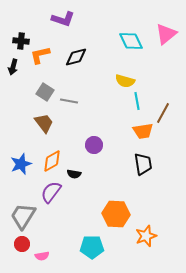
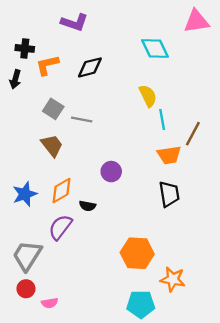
pink triangle: (166, 34) -> (196, 21), moved, turned 30
yellow semicircle: (125, 81) -> (148, 96), turned -132
orange star: (146, 236) -> (173, 279), turned 30
cyan pentagon: (92, 247) -> (141, 304), moved

